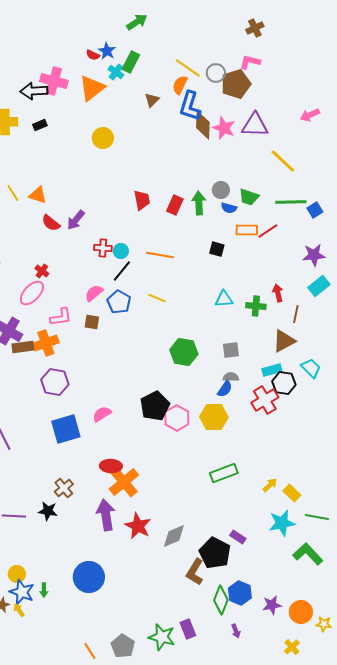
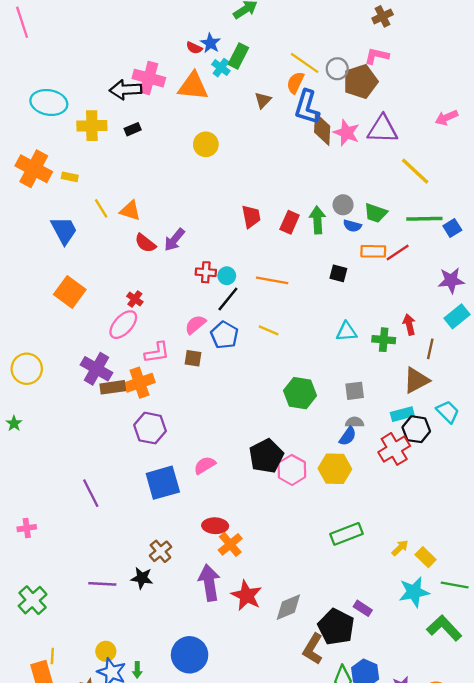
orange triangle: (92, 88) -> (193, 86), turned 44
orange cross: (124, 482) -> (230, 544), size x0.7

